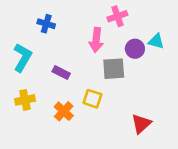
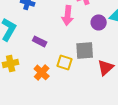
gray square: (114, 69) -> (85, 50), moved
red triangle: (141, 124) -> (106, 67), moved

